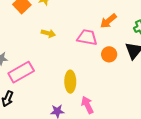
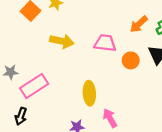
orange arrow: (108, 21) -> (139, 24), moved
yellow arrow: (48, 33) -> (62, 41), size x1.5

